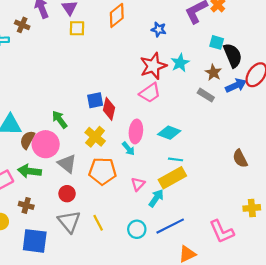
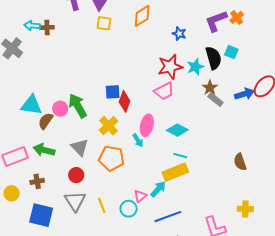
brown cross: (22, 25) -> (47, 27), moved, turned -32
black semicircle: (233, 55) -> (214, 58), moved
brown star: (213, 73) -> (210, 88), moved
green arrow: (60, 120) -> (78, 106), size x1.4
pink circle: (46, 144) -> (60, 109), moved, size x0.6
pink triangle: (138, 184) -> (140, 196), moved
brown cross: (26, 205) -> (37, 181), turned -32
cyan circle: (137, 229) -> (129, 209), moved

